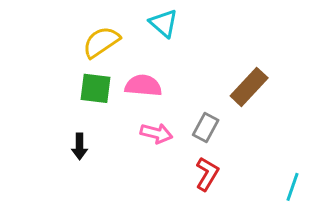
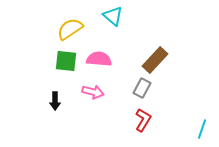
brown rectangle: (249, 87) -> (155, 60), moved
pink arrow: (156, 133) -> (93, 92), moved

